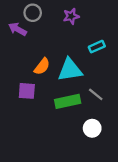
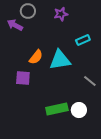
gray line: (96, 94) -> (90, 81), moved
green rectangle: (68, 101) -> (57, 109), moved

